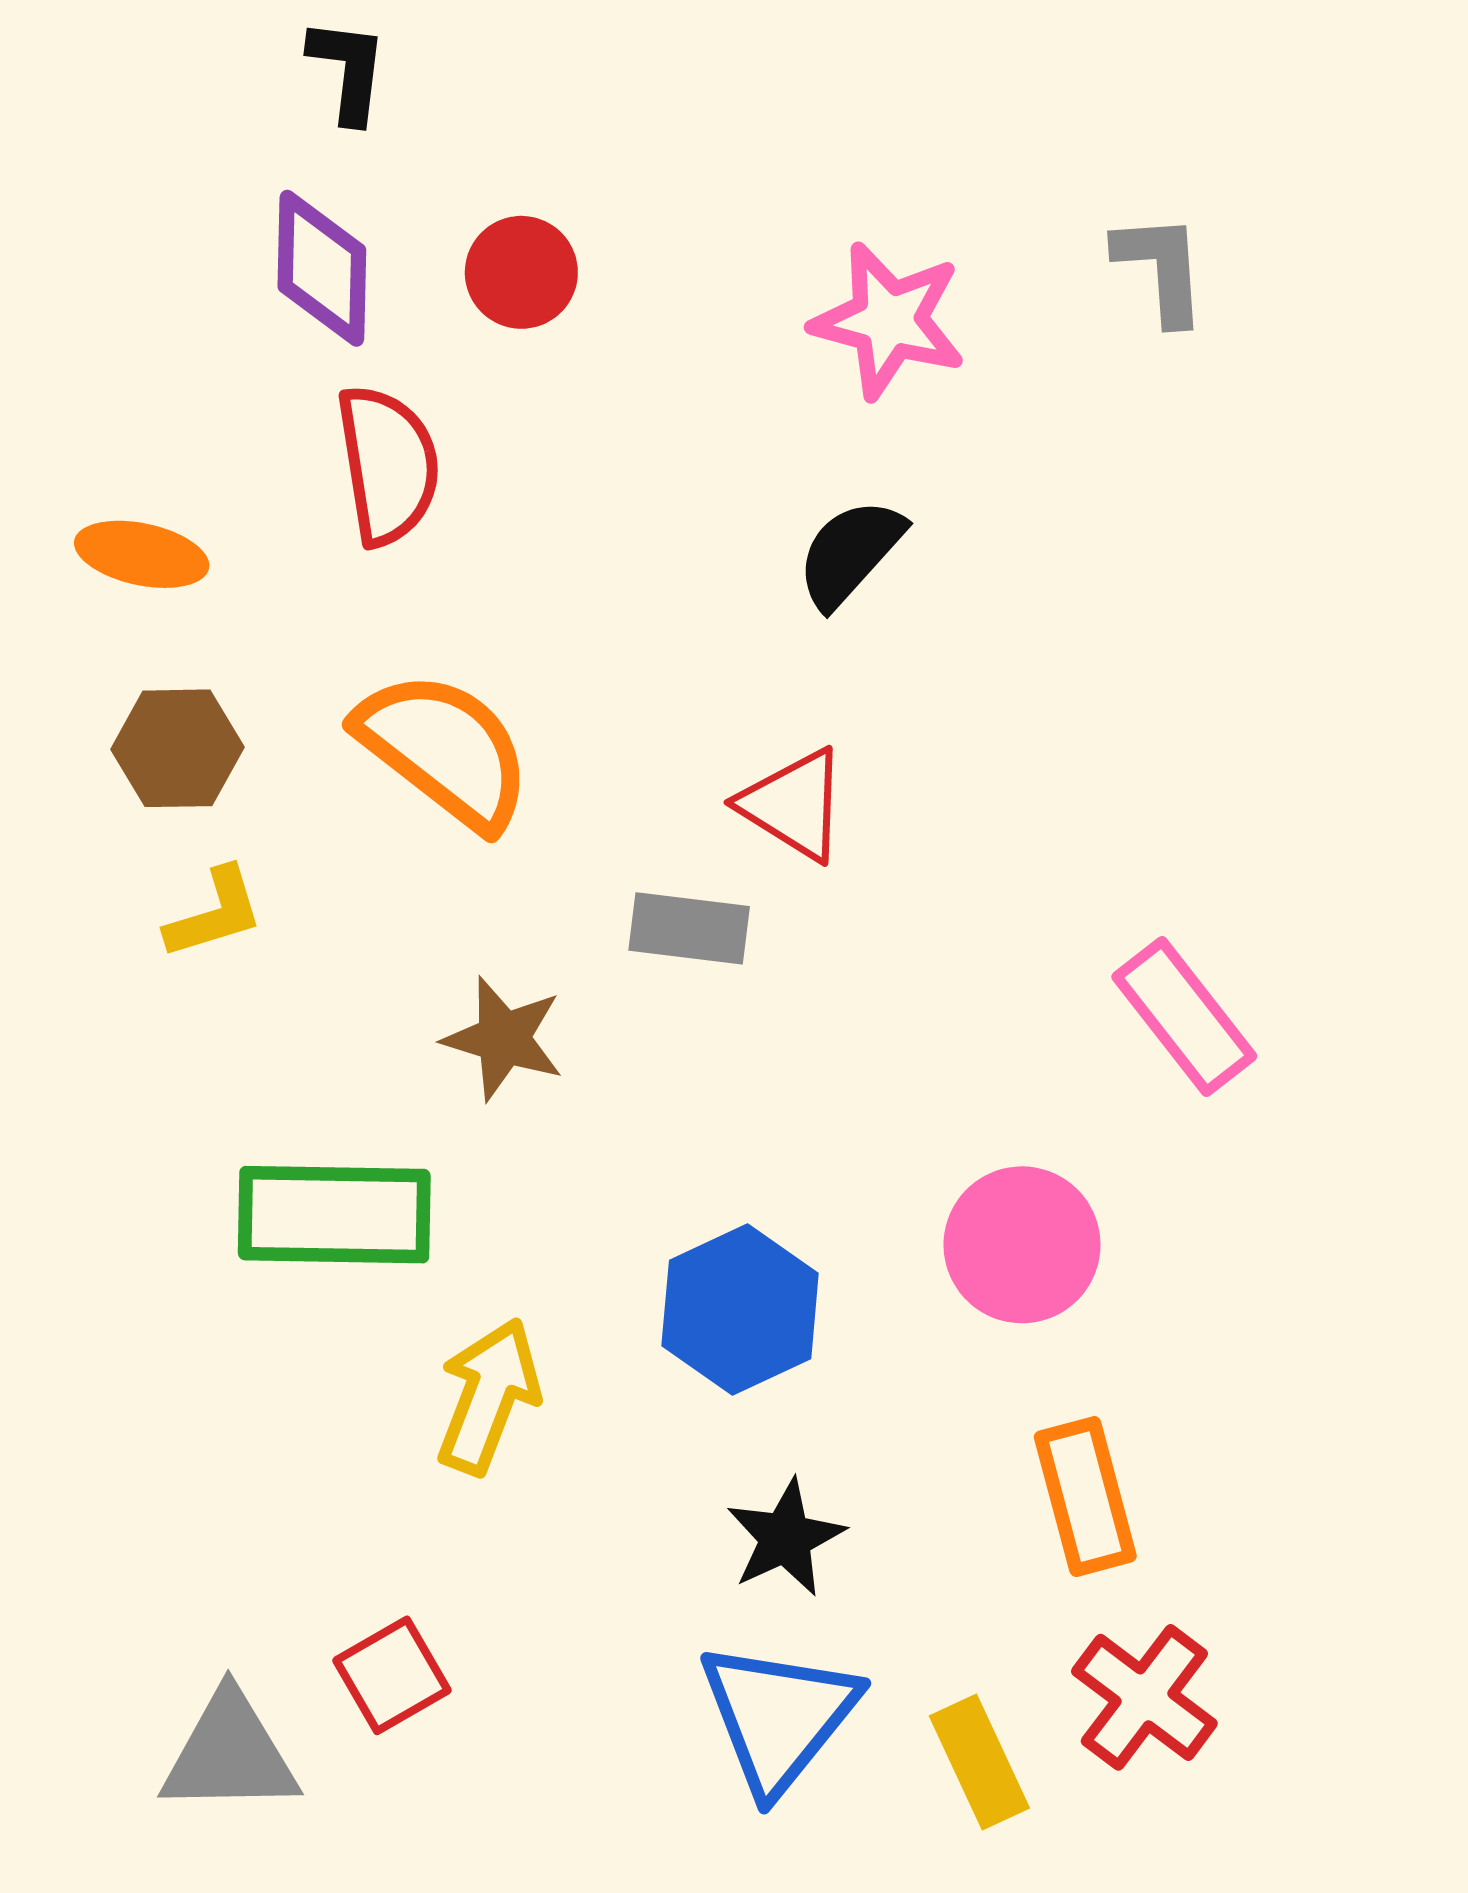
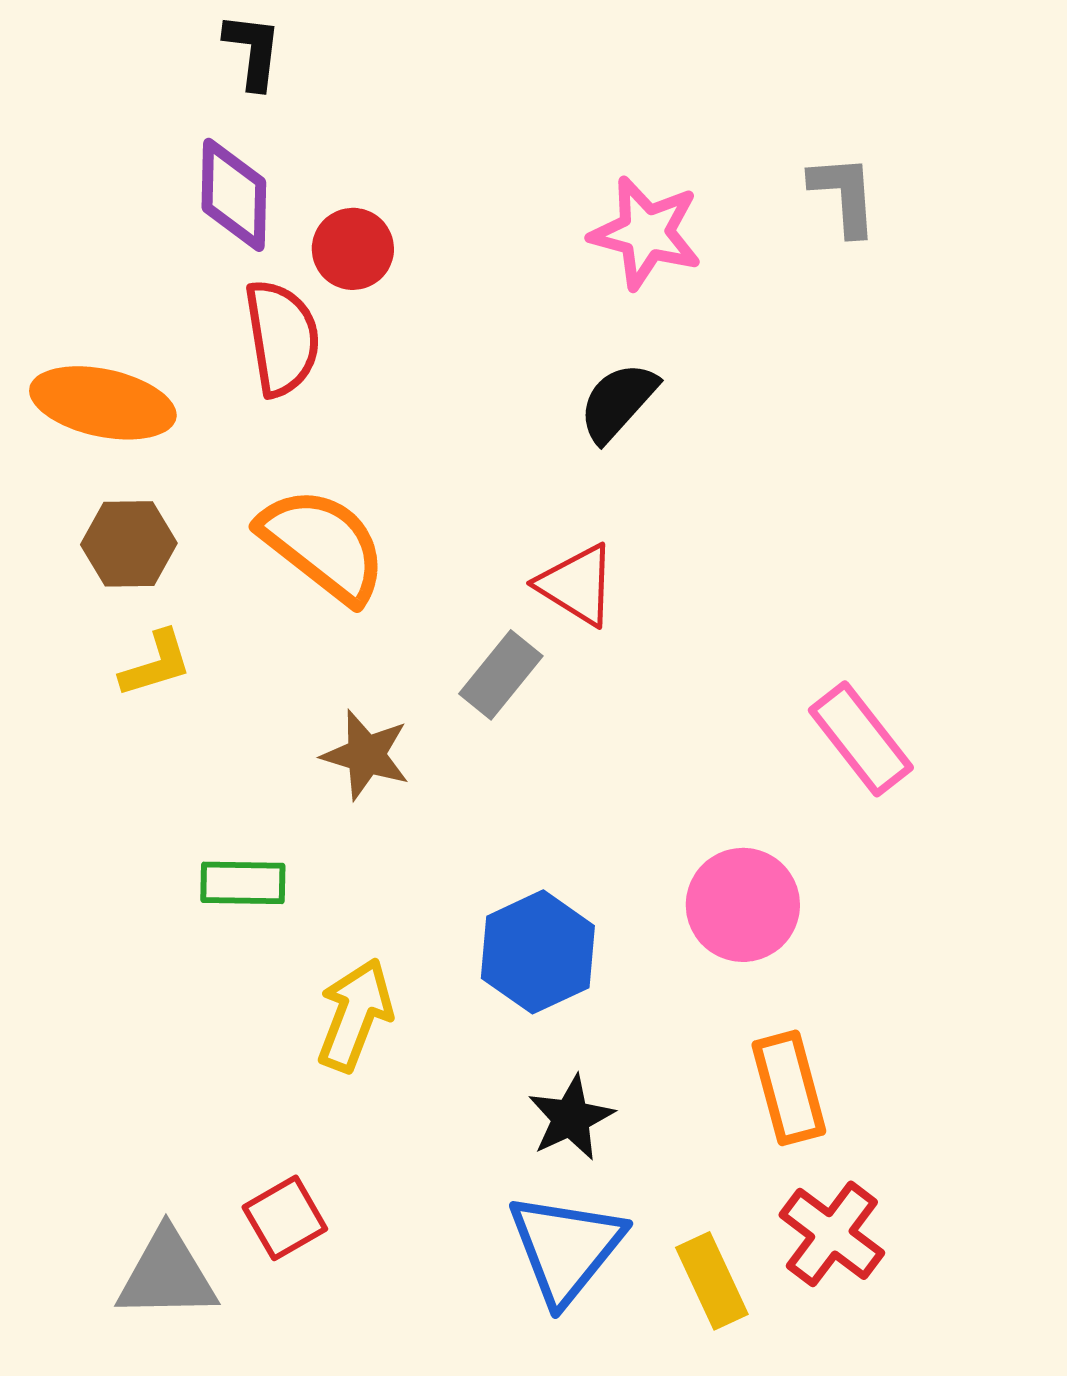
red circle: (521, 272) -> (353, 249), moved
orange ellipse: (142, 554) -> (103, 403), size x1.5
gray rectangle: (689, 928) -> (501, 675), turned -58
green rectangle: (334, 1215) -> (243, 883), size x0.6

